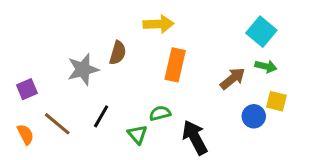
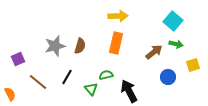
yellow arrow: (159, 24) -> (118, 16), moved
brown semicircle: (118, 53) -> (80, 46), moved
yellow square: (276, 101) -> (193, 65), moved, turned -32
orange semicircle: (25, 134) -> (10, 94), moved

